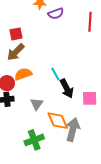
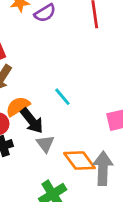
black arrow: (67, 88) -> (32, 121), moved

